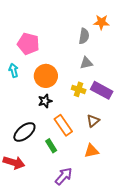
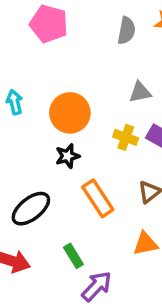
gray semicircle: (84, 36) -> (126, 31), moved
pink pentagon: (28, 44) -> (49, 24), moved
green rectangle: (51, 146) -> (73, 256), moved

